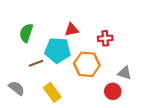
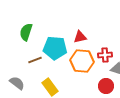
red triangle: (72, 30) -> (80, 37), moved
red cross: (105, 38) -> (105, 55), moved

